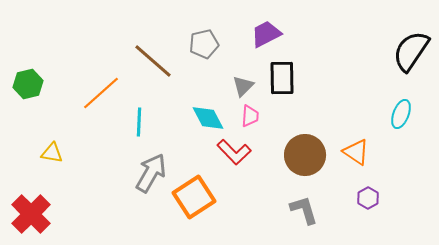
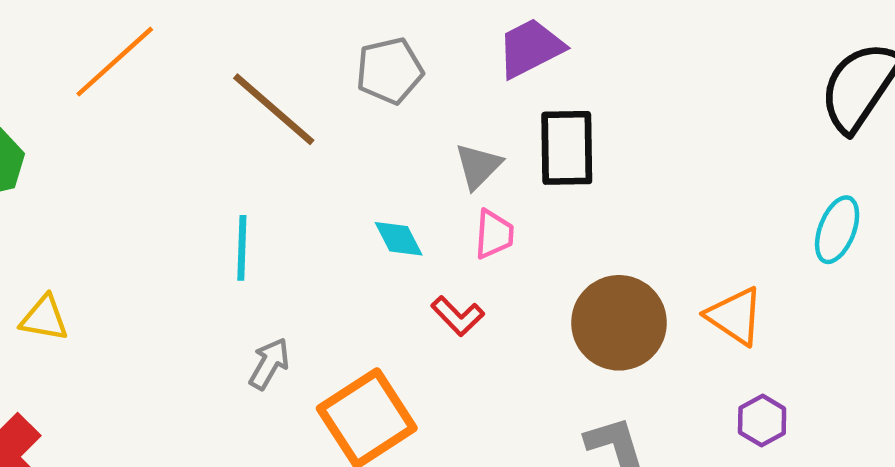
orange line: (101, 93) -> (115, 62), moved
cyan diamond: (208, 118) -> (399, 239), size x0.7
red L-shape: (234, 152) -> (458, 316), size x0.7
gray arrow: (151, 173) -> (269, 364), size x0.6

